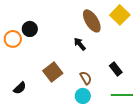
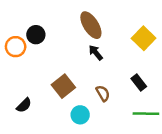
yellow square: (120, 15) -> (144, 38), moved
brown ellipse: (92, 21) -> (91, 25), moved
cyan circle: (83, 96) -> (80, 115), moved

